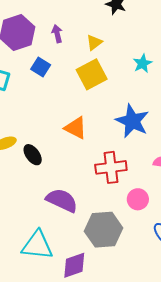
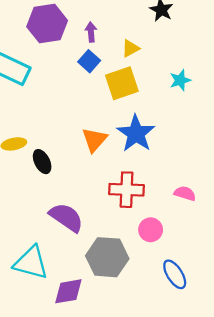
blue square: (41, 67) -> (89, 61), moved
blue star: (132, 121) -> (136, 134), moved
orange triangle: (76, 128) -> (95, 140), turned 35

